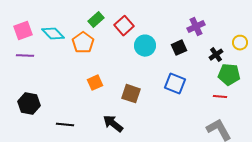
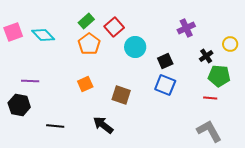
orange pentagon: (83, 43) -> (89, 44), moved
black square: (179, 48) -> (165, 61), moved
purple line: (25, 56) -> (30, 81), moved

